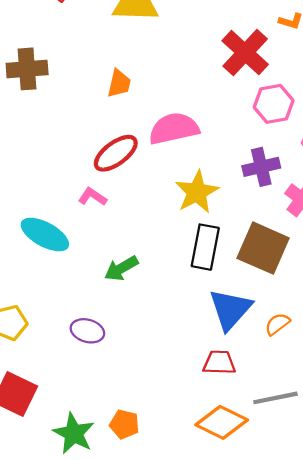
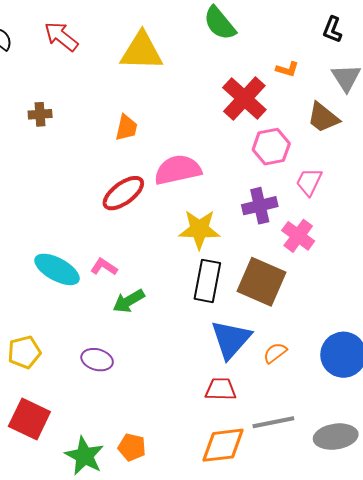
brown cross: (27, 69) -> (40, 114), size x0.6
yellow star: (197, 192) -> (199, 229), turned 30
pink L-shape: (92, 197) -> (104, 267), moved
orange diamond: (222, 422) -> (223, 445), turned -33

